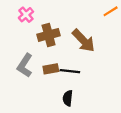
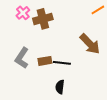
brown cross: (49, 35) -> (43, 19), moved
brown arrow: (83, 41) -> (90, 44), moved

